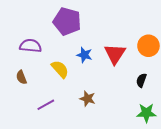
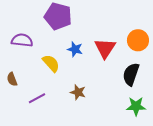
brown semicircle: (21, 77) -> (12, 79), moved
black semicircle: (141, 80) -> (131, 74), size x1.6

